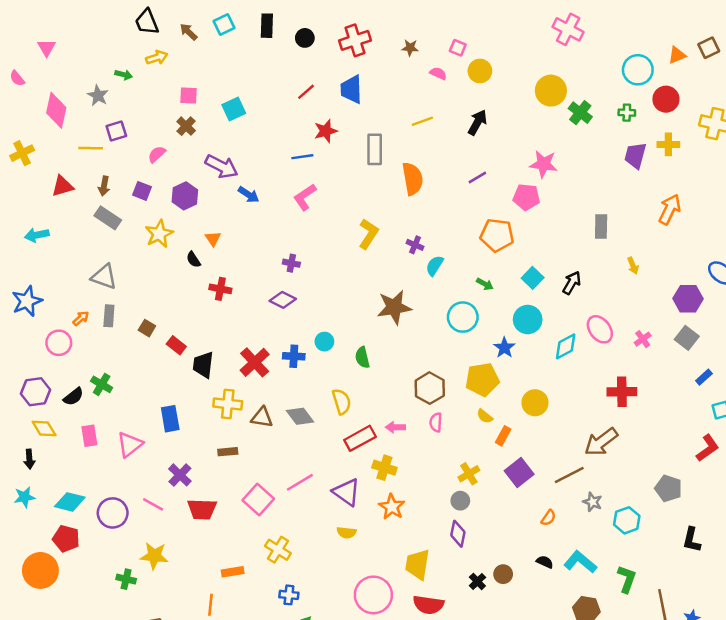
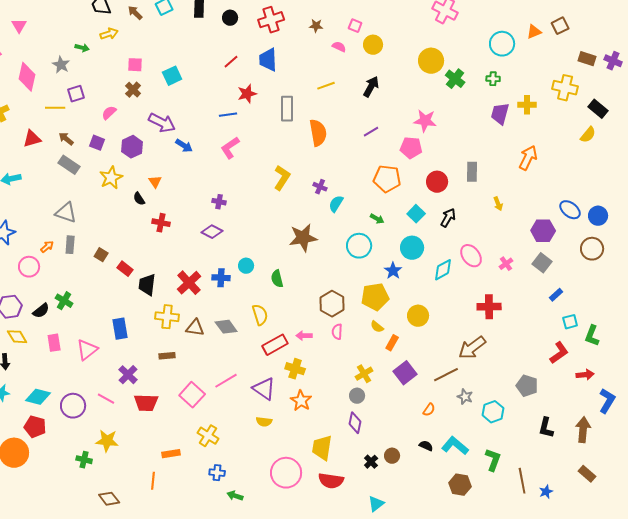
red circle: (666, 99) -> (437, 182), moved
brown arrow: (104, 186) -> (66, 139), turned 119

